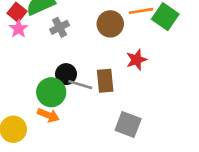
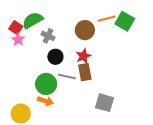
gray cross: (60, 27) -> (48, 36), turned -32
red star: (137, 60) -> (83, 56), moved
black circle: (66, 74) -> (55, 57), moved

